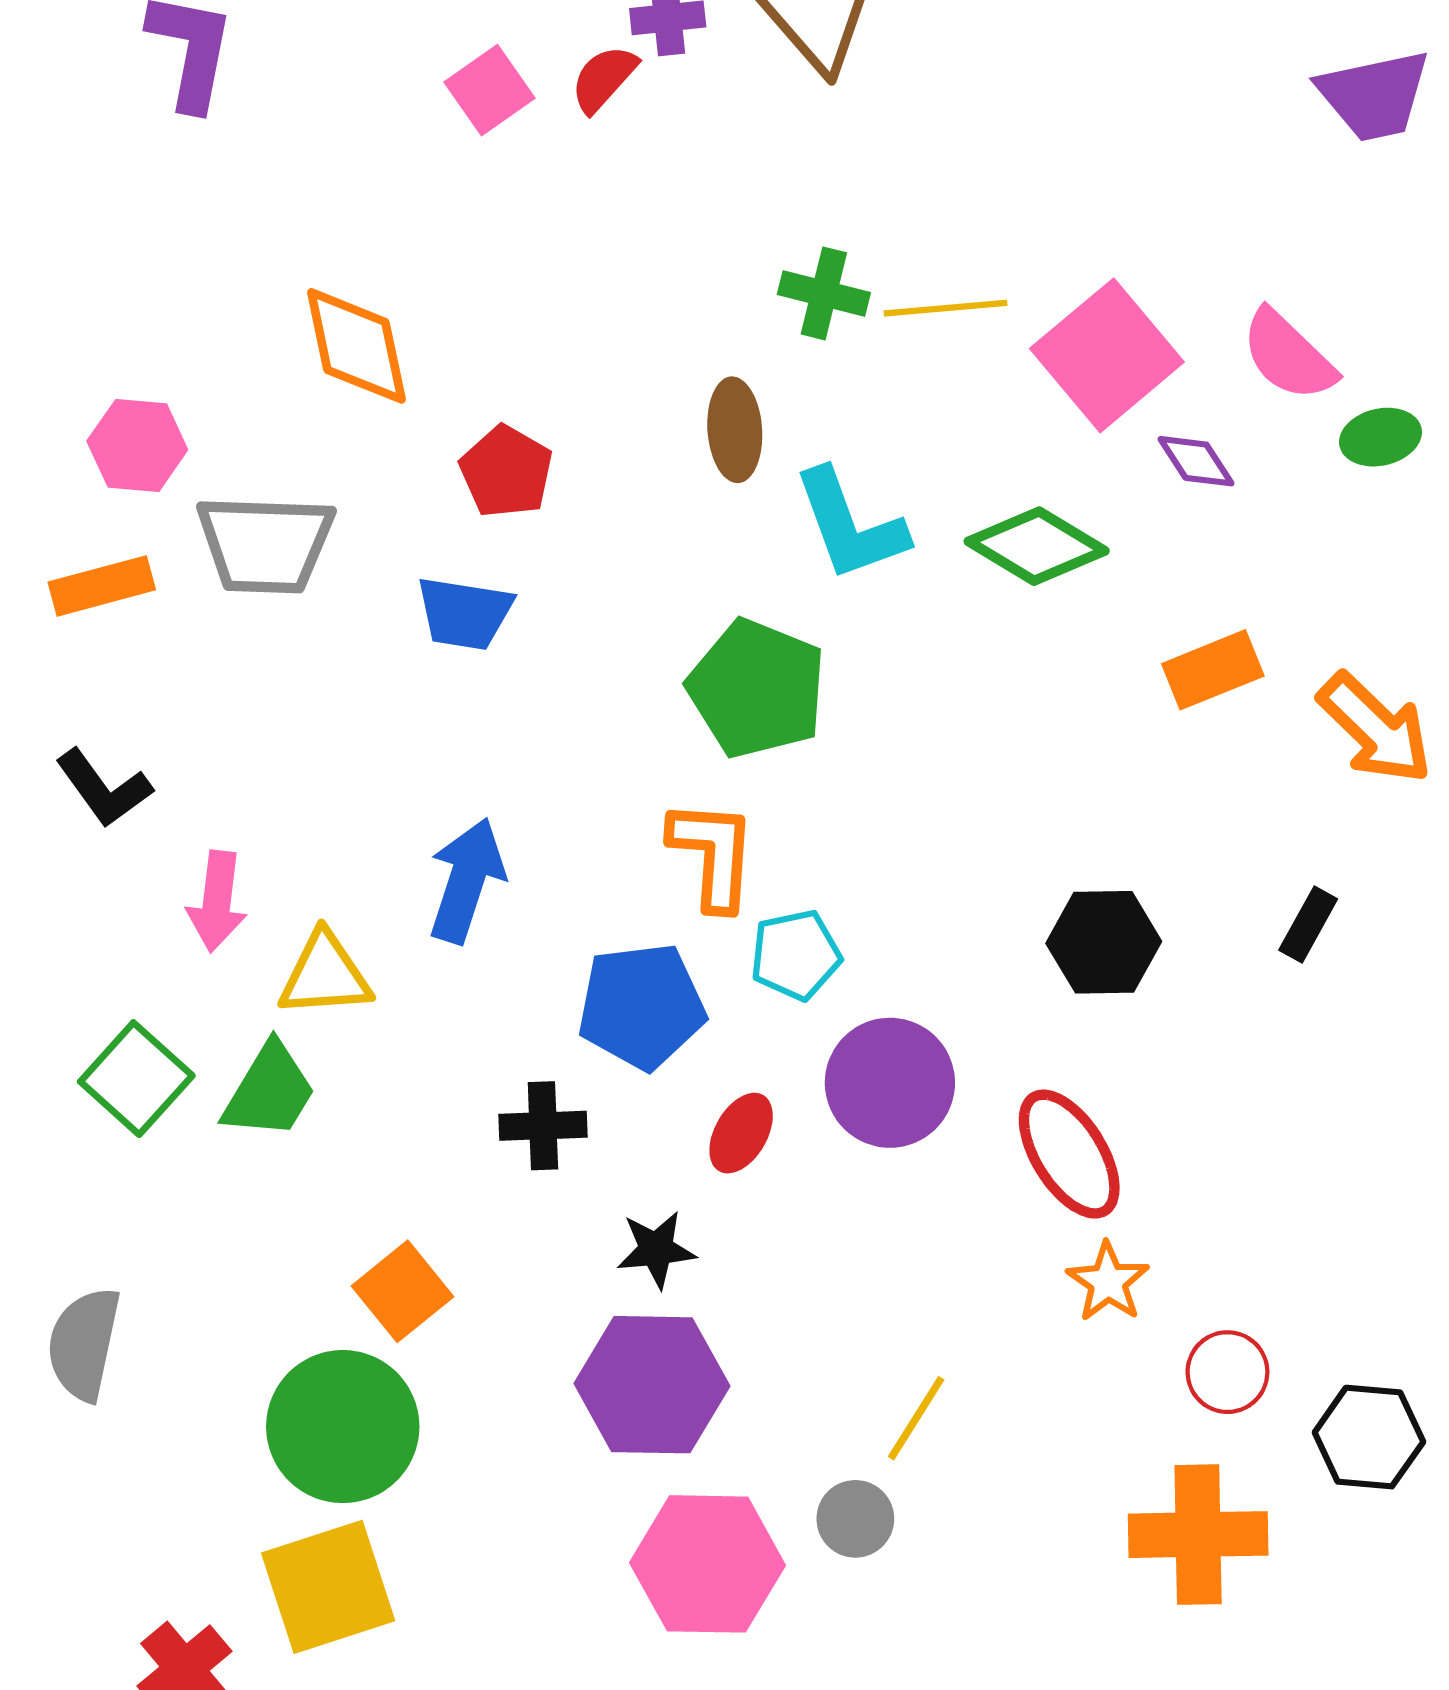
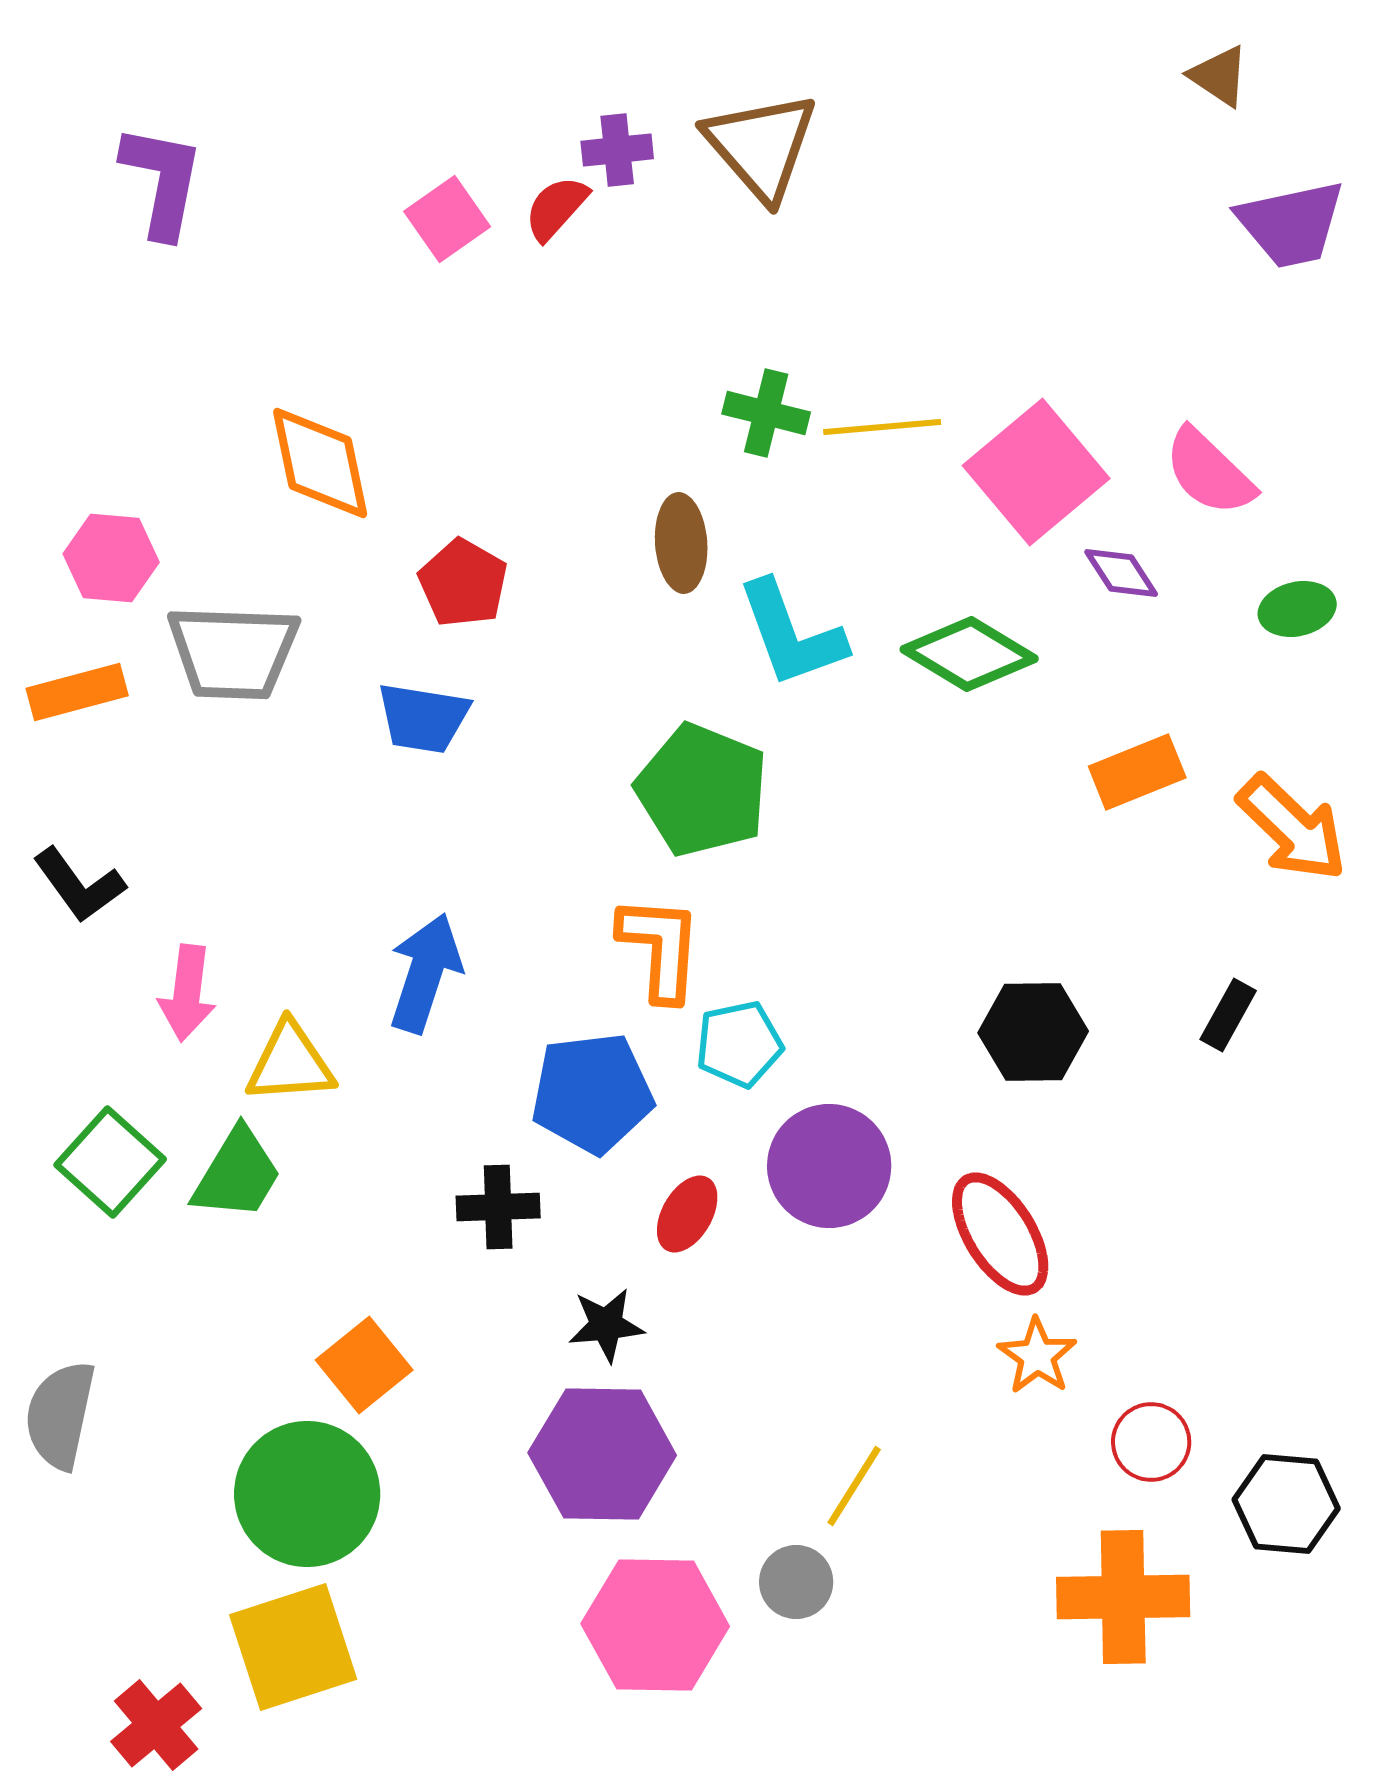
green ellipse: (1380, 437) -> (1297, 609), moved

